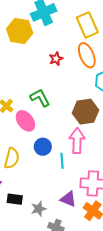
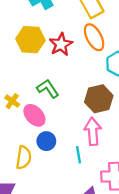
yellow hexagon: (20, 31) -> (30, 40), moved
red star: (56, 59) -> (61, 44), size x1.5
blue circle: (43, 147) -> (46, 141), moved

